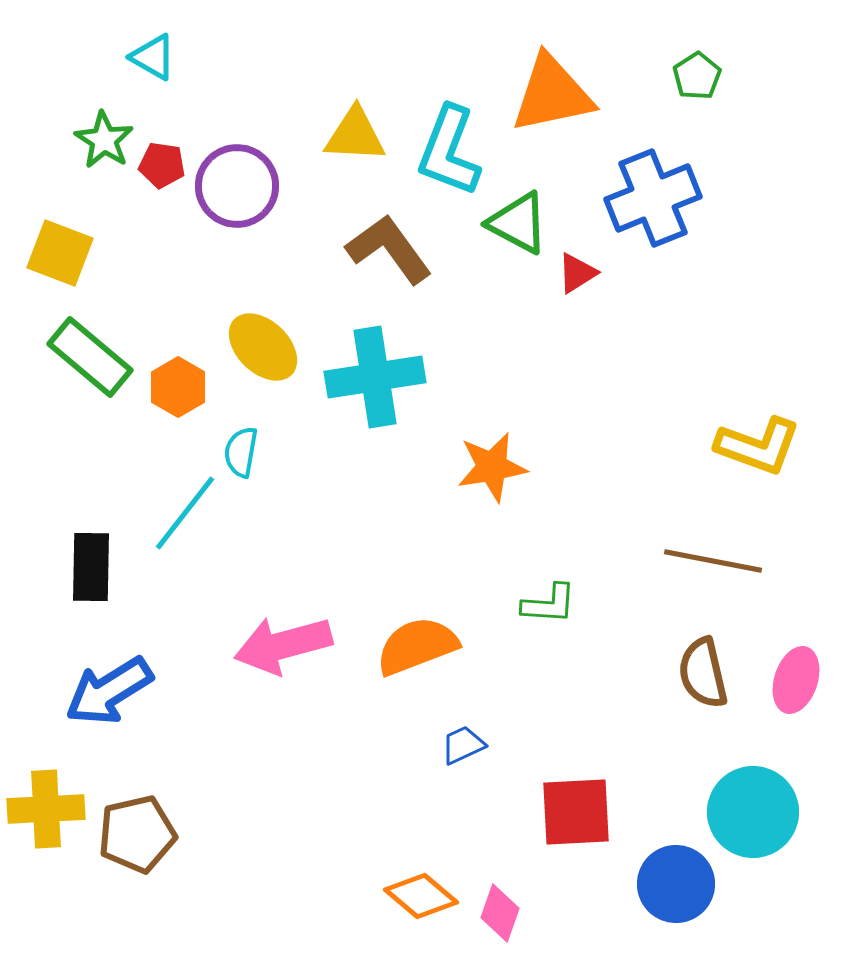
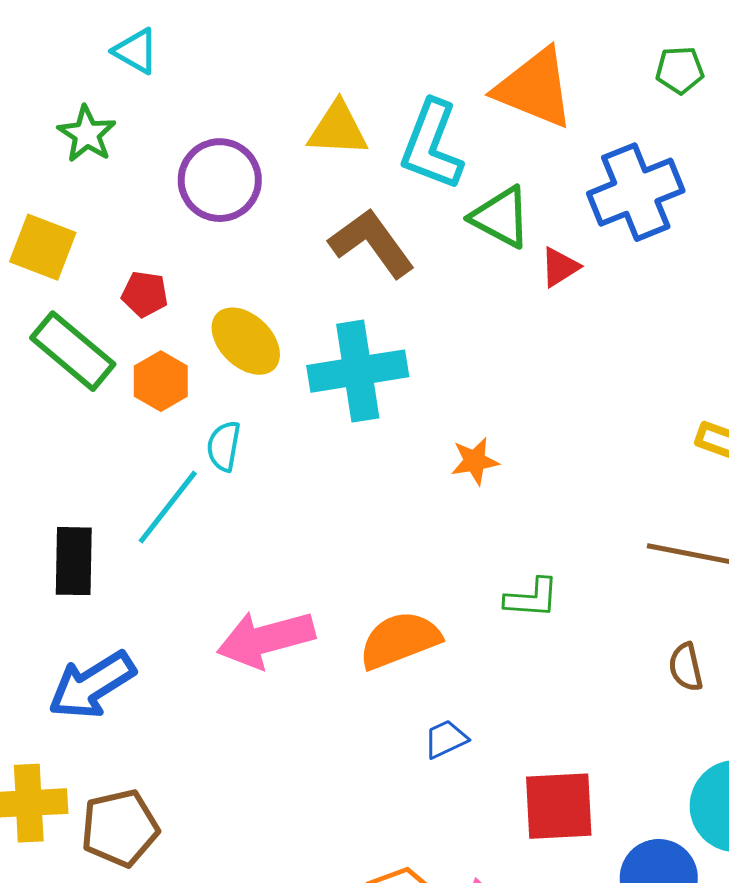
green pentagon: (697, 76) -> (680, 70), turned 30
orange triangle: (552, 94) -> (535, 88), turned 34
red pentagon: (162, 165) -> (145, 294), moved
orange star: (492, 467) -> (475, 461), size x0.7
brown semicircle: (703, 673) -> (686, 667), size x0.7

